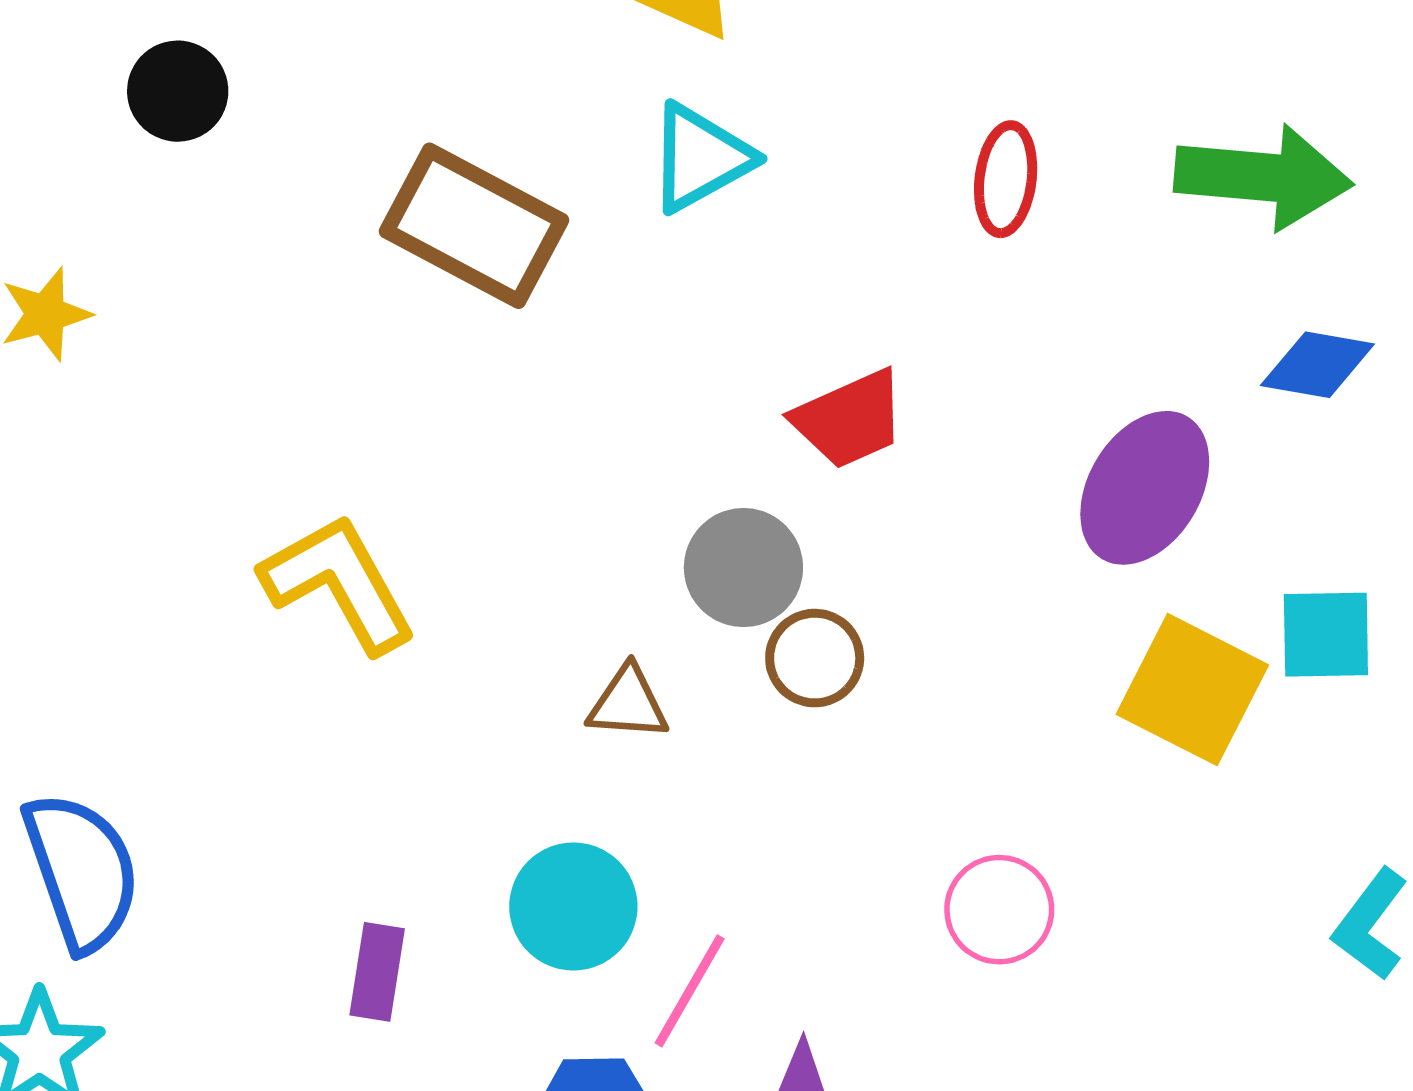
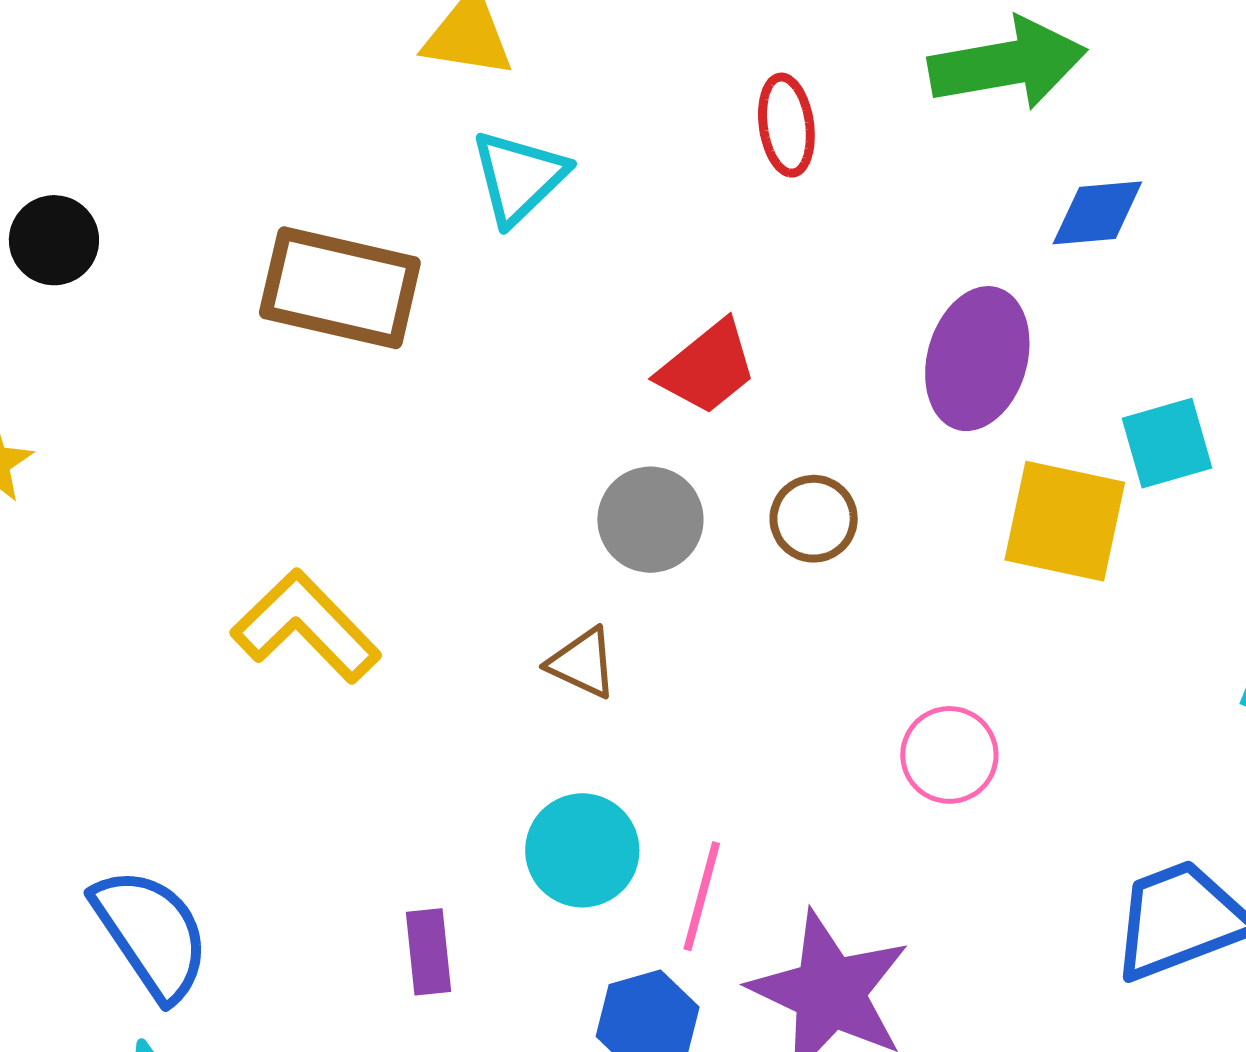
brown circle: (815, 658) -> (814, 519), moved
brown triangle: (628, 703) -> (582, 663), turned 36

